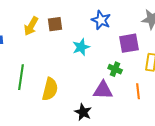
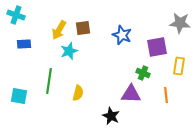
blue star: (101, 20) -> (122, 35), moved
cyan star: (81, 47) -> (69, 51), moved
yellow semicircle: (50, 89) -> (78, 93), size x0.7

